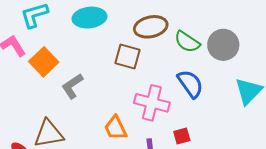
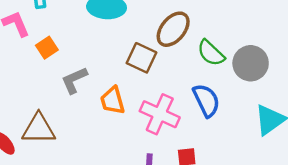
brown ellipse: (151, 27) -> (173, 29), turned -48
orange square: (44, 62) -> (47, 48), size x0.7
orange trapezoid: (116, 128) -> (112, 101), moved

